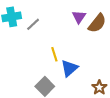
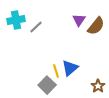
yellow line: (54, 54) -> (56, 71), moved

